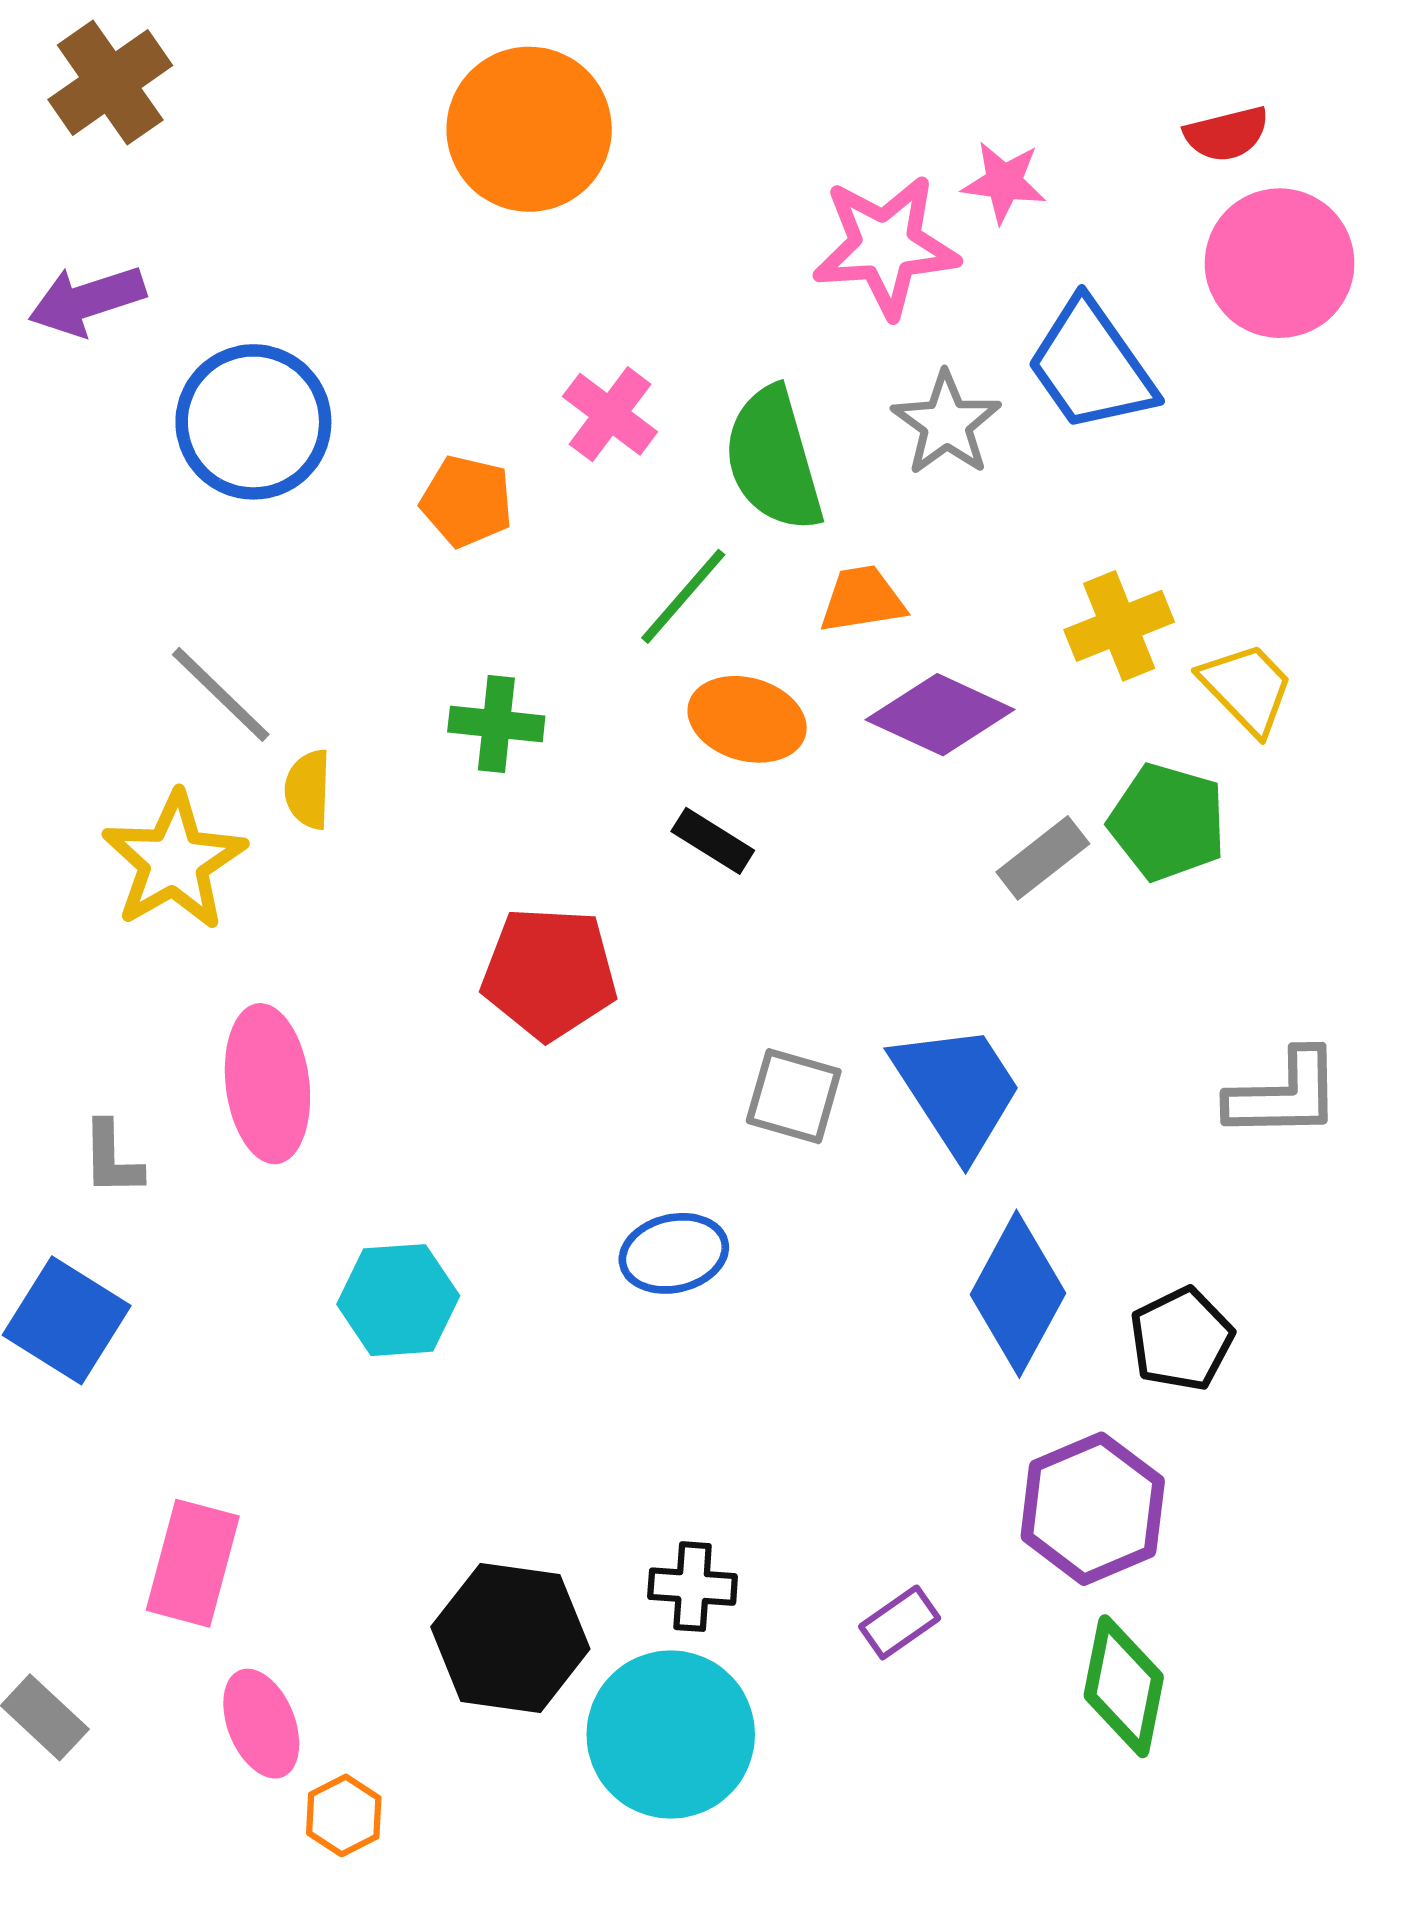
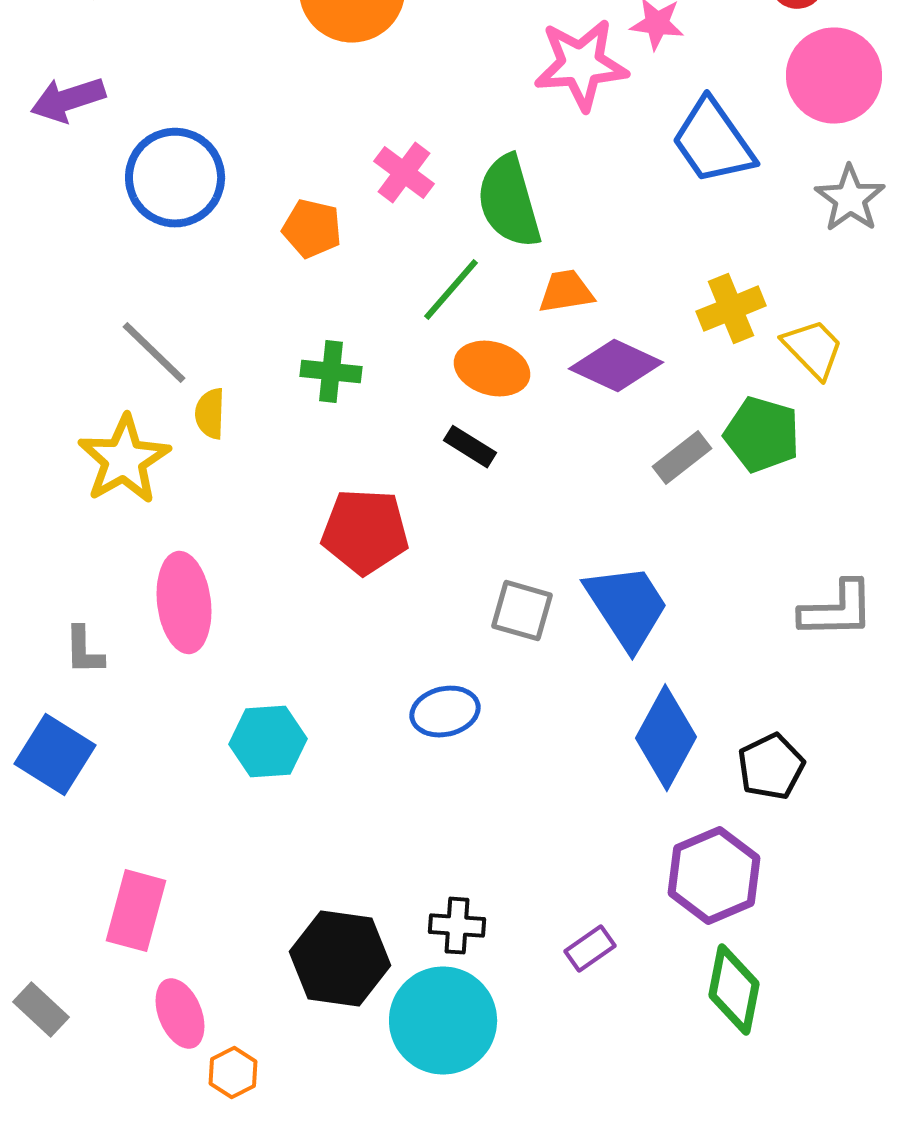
gray star: (946, 424) -> (850, 199), moved

